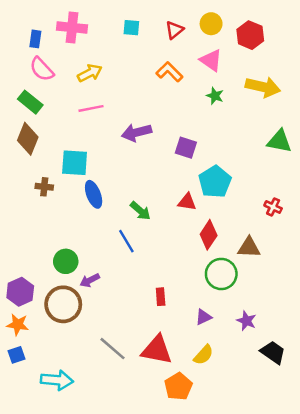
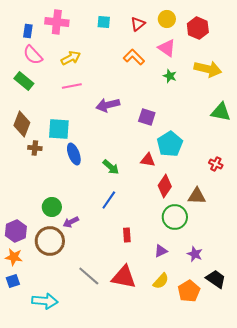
brown diamond: (28, 139) -> (22, 124), moved
blue line: (126, 241) -> (109, 200), moved, turned 66
orange pentagon: (178, 386) -> (189, 291), moved

